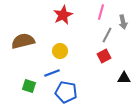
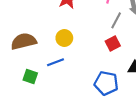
brown semicircle: (23, 41) -> (24, 41), moved
blue pentagon: (66, 92) -> (106, 83), moved

